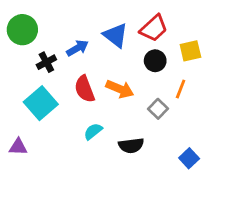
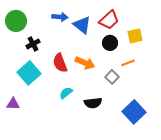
blue arrow: (77, 48) -> (60, 17), moved, turned 35
orange line: (181, 89) -> (128, 63), turned 48
blue square: (189, 158) -> (134, 112), size x1.6

